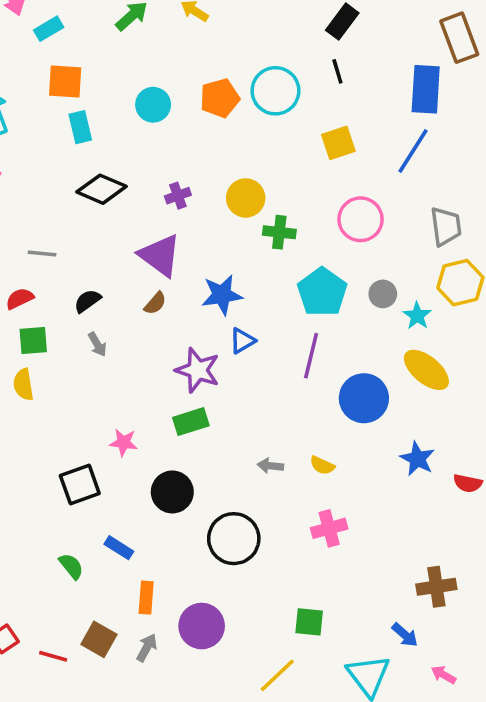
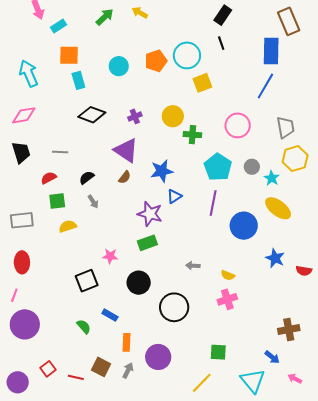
yellow square: (338, 143) -> (202, 83), moved
yellow semicircle: (23, 385) -> (68, 226), moved, turned 84
yellow semicircle: (322, 465) -> (228, 275), moved

